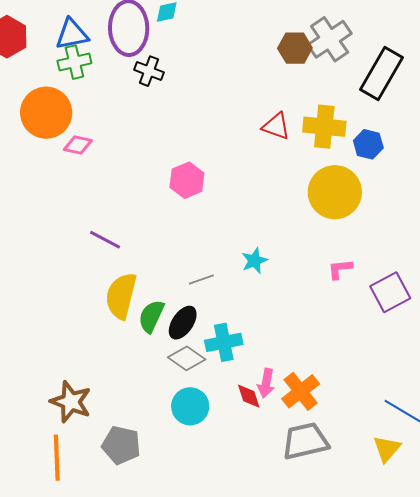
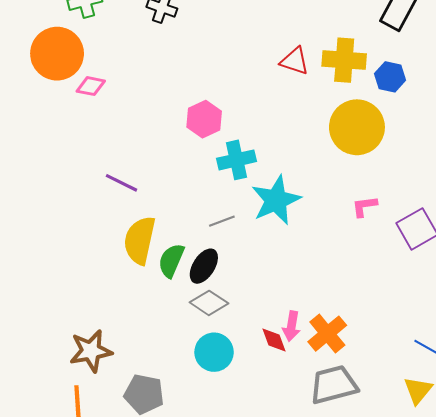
cyan star: (254, 261) -> (276, 200), size x1.8
cyan cross: (224, 342) -> (237, 160), moved
brown star: (71, 402) -> (91, 351), turned -30

